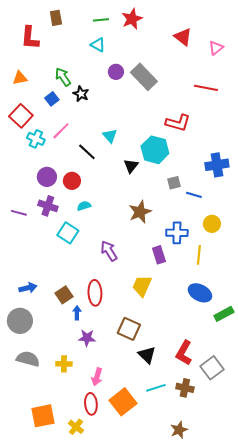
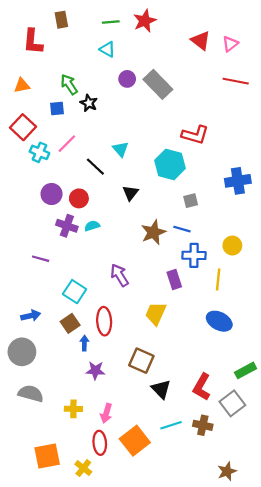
pink triangle: (216, 48) -> (230, 44), moved
red line: (206, 88) -> (236, 81), moved
blue square: (52, 99) -> (57, 109), turned 32
black triangle: (131, 166) -> (130, 193), moved
blue line: (194, 195) -> (182, 229), moved
purple cross: (48, 206) -> (67, 226), moved
purple line: (19, 213) -> (41, 259), moved
cyan square: (68, 233) -> (75, 292), moved
green rectangle: (224, 314) -> (246, 370), moved
yellow cross: (64, 364) -> (73, 409), moved
brown star: (179, 430) -> (227, 471), moved

